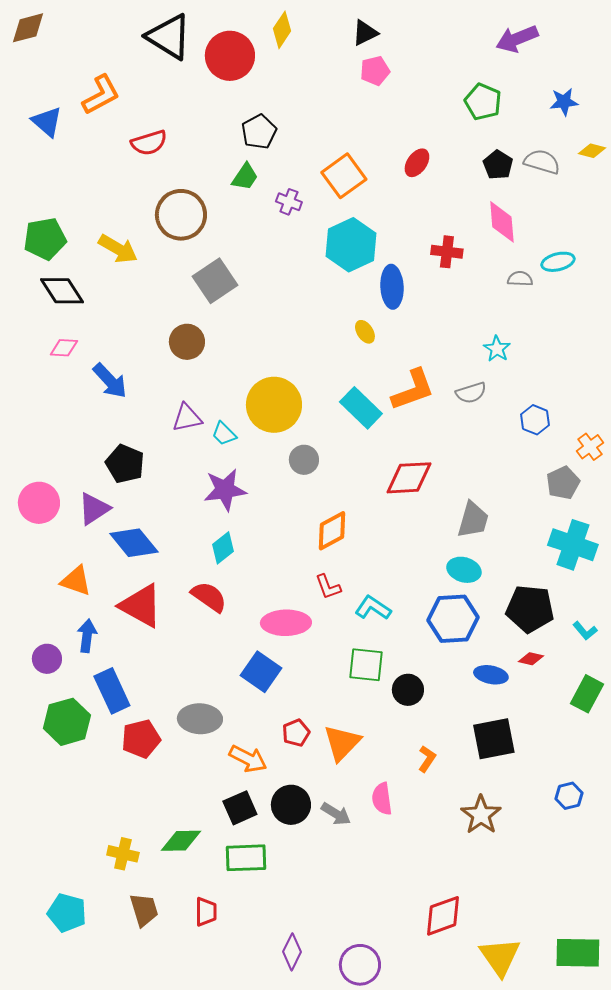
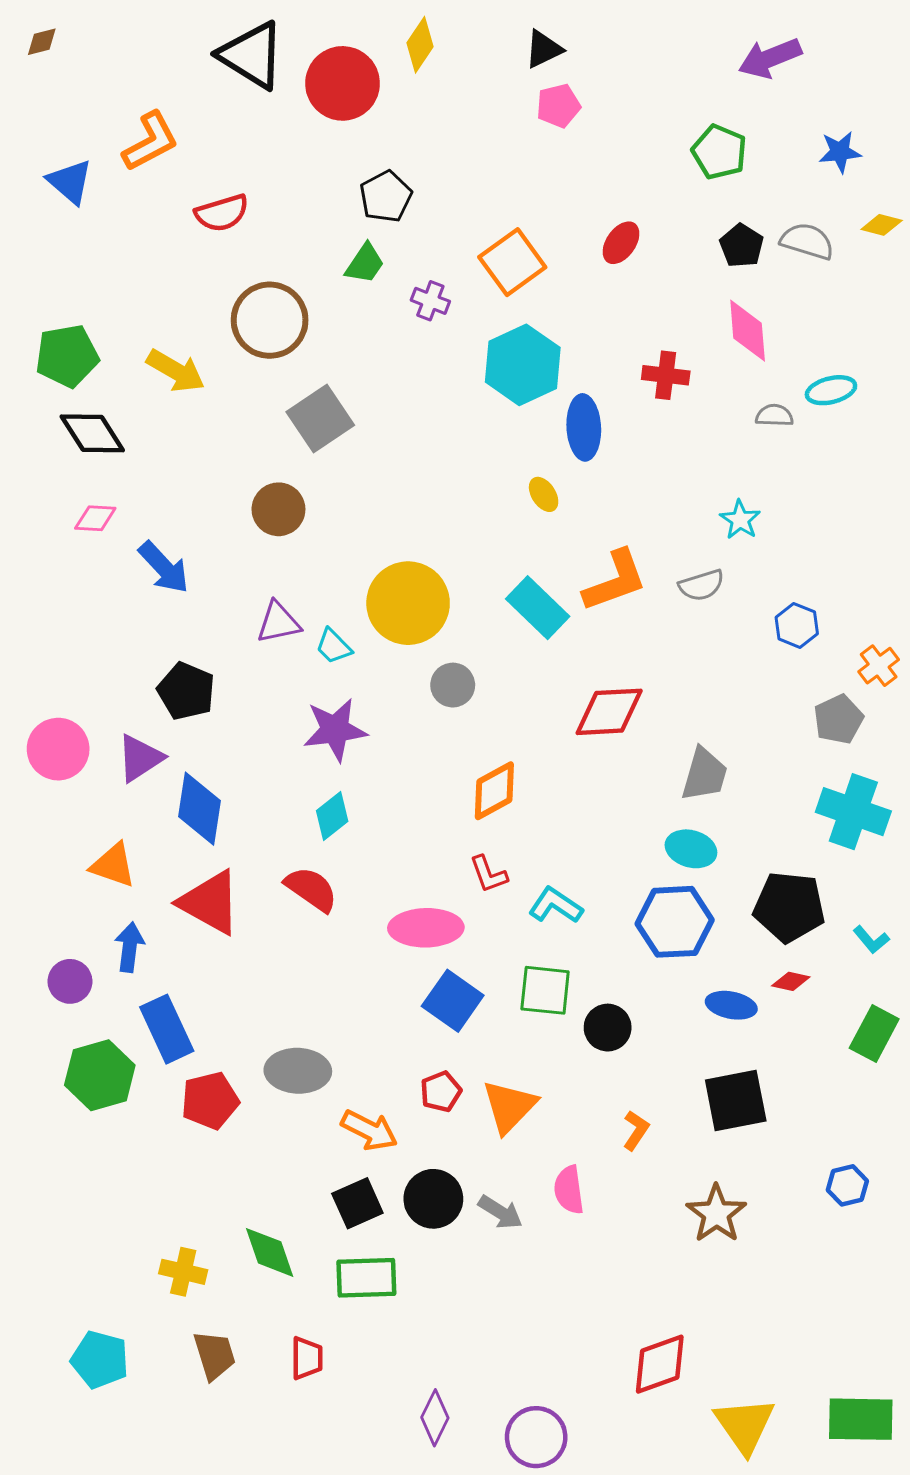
brown diamond: (28, 28) -> (42, 42), size x0.6
blue diamond: (134, 543) -> (200, 809), turned 48
blue square: (261, 672) -> (453, 1001), moved
green diamond: (181, 841) -> (270, 1252), turned 72

